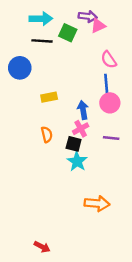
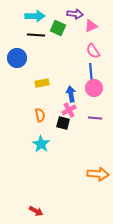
pink triangle: (98, 26) -> (91, 26), moved
cyan star: (77, 161) -> (41, 144), moved
orange arrow: (97, 204) -> (98, 174), moved

